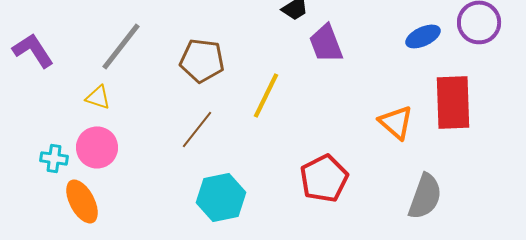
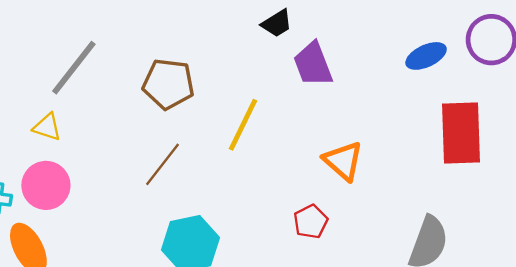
orange triangle: (396, 122) -> (343, 161), moved
red pentagon: (324, 178) -> (311, 222), size x0.6

